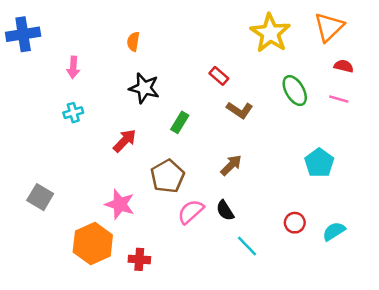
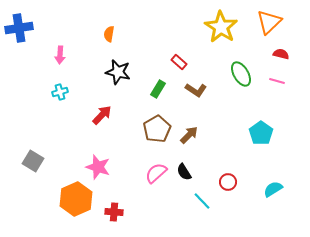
green rectangle: (180, 122) -> (158, 89), moved
brown pentagon: (167, 176) -> (157, 129), moved
red circle: (295, 223) -> (228, 182), moved

